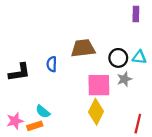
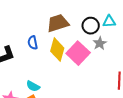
pink square: (99, 85) -> (78, 53), turned -35
yellow diamond: (96, 112) -> (57, 50), moved

